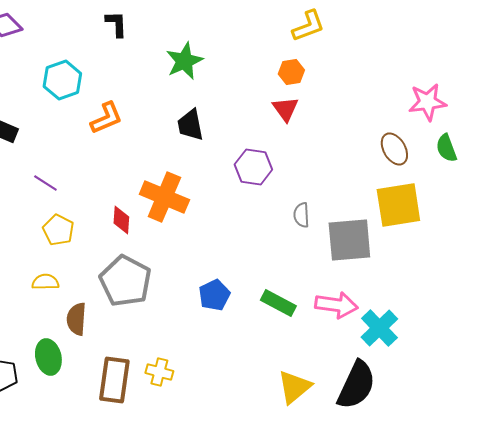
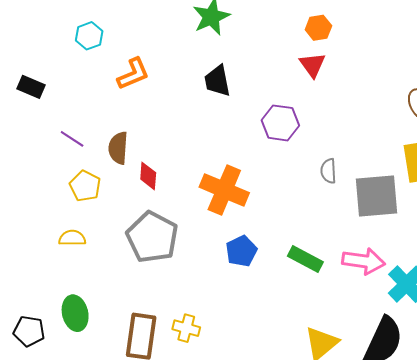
cyan hexagon: (62, 80) -> (89, 36), size x0.7
orange cross: (164, 197) -> (224, 190), moved
brown semicircle: (76, 319) -> (118, 148), moved

